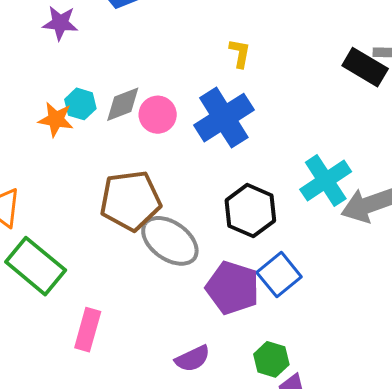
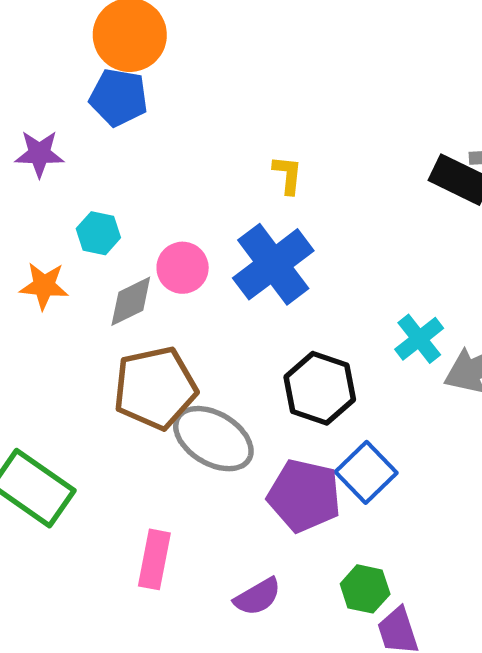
cyan hexagon: (80, 104) -> (98, 233), moved
gray diamond: (123, 104) -> (131, 301), moved
cyan cross: (326, 181) -> (419, 339), size x0.7
pink rectangle: (88, 330) -> (154, 559), moved

